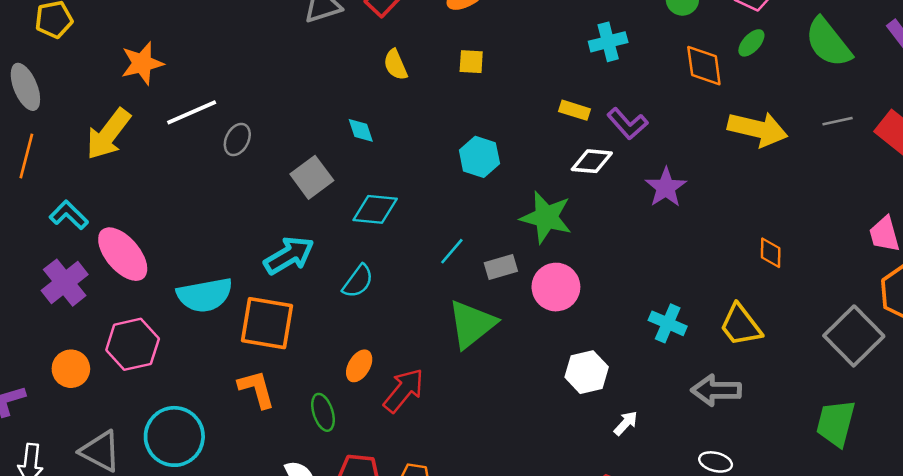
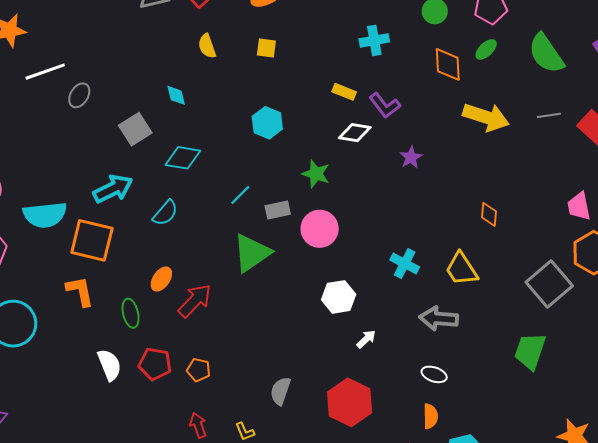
purple star: (666, 187) -> (411, 157), size x0.7
green star: (546, 217) -> (316, 174), size x0.7

